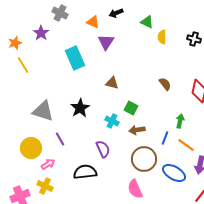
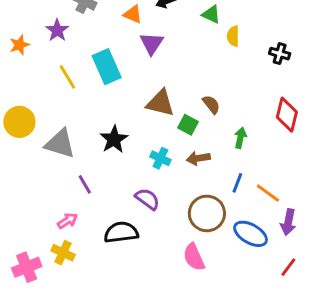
black cross: (194, 39) -> (280, 54), moved
yellow line: (23, 65) -> (67, 77), moved
brown triangle: (112, 83) -> (160, 103), size x1.5
brown semicircle: (165, 84) -> (211, 104), moved
green square: (131, 108) -> (188, 125), moved
green arrow: (180, 121) -> (240, 138), moved
brown arrow: (137, 130) -> (198, 158), moved
yellow circle: (31, 148) -> (19, 122), moved
purple semicircle: (103, 149) -> (147, 199), turned -30

